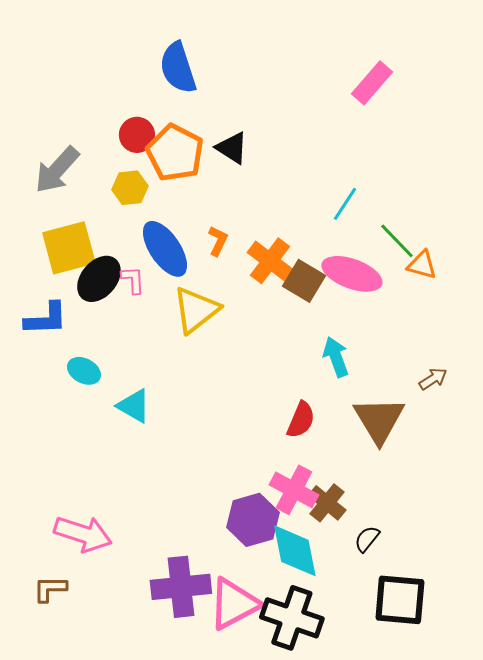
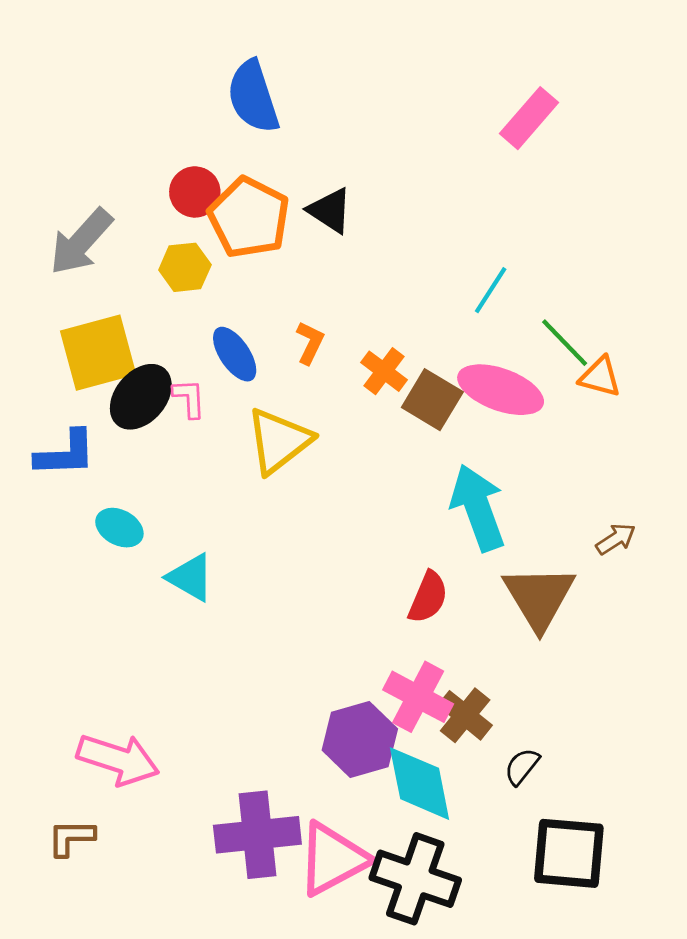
blue ellipse: (165, 249) -> (235, 354), size x0.7
orange cross: (270, 261) -> (384, 371), size x0.7
cyan arrow: (336, 357) -> (478, 508), size x1.5

